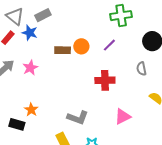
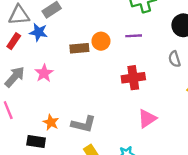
gray triangle: (15, 16) -> (19, 15), turned -36
purple line: (109, 45) -> (134, 36), turned 48
pink triangle: (123, 117) -> (147, 119), moved
gray L-shape: (78, 118) -> (83, 124), moved

